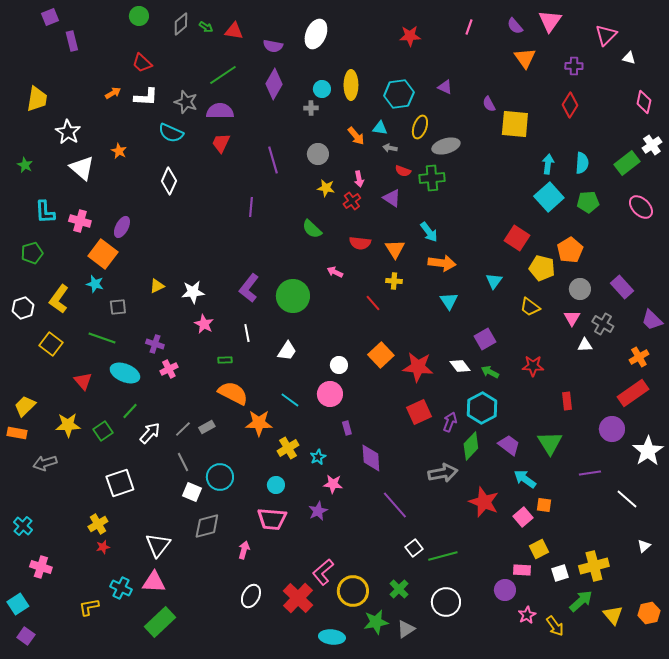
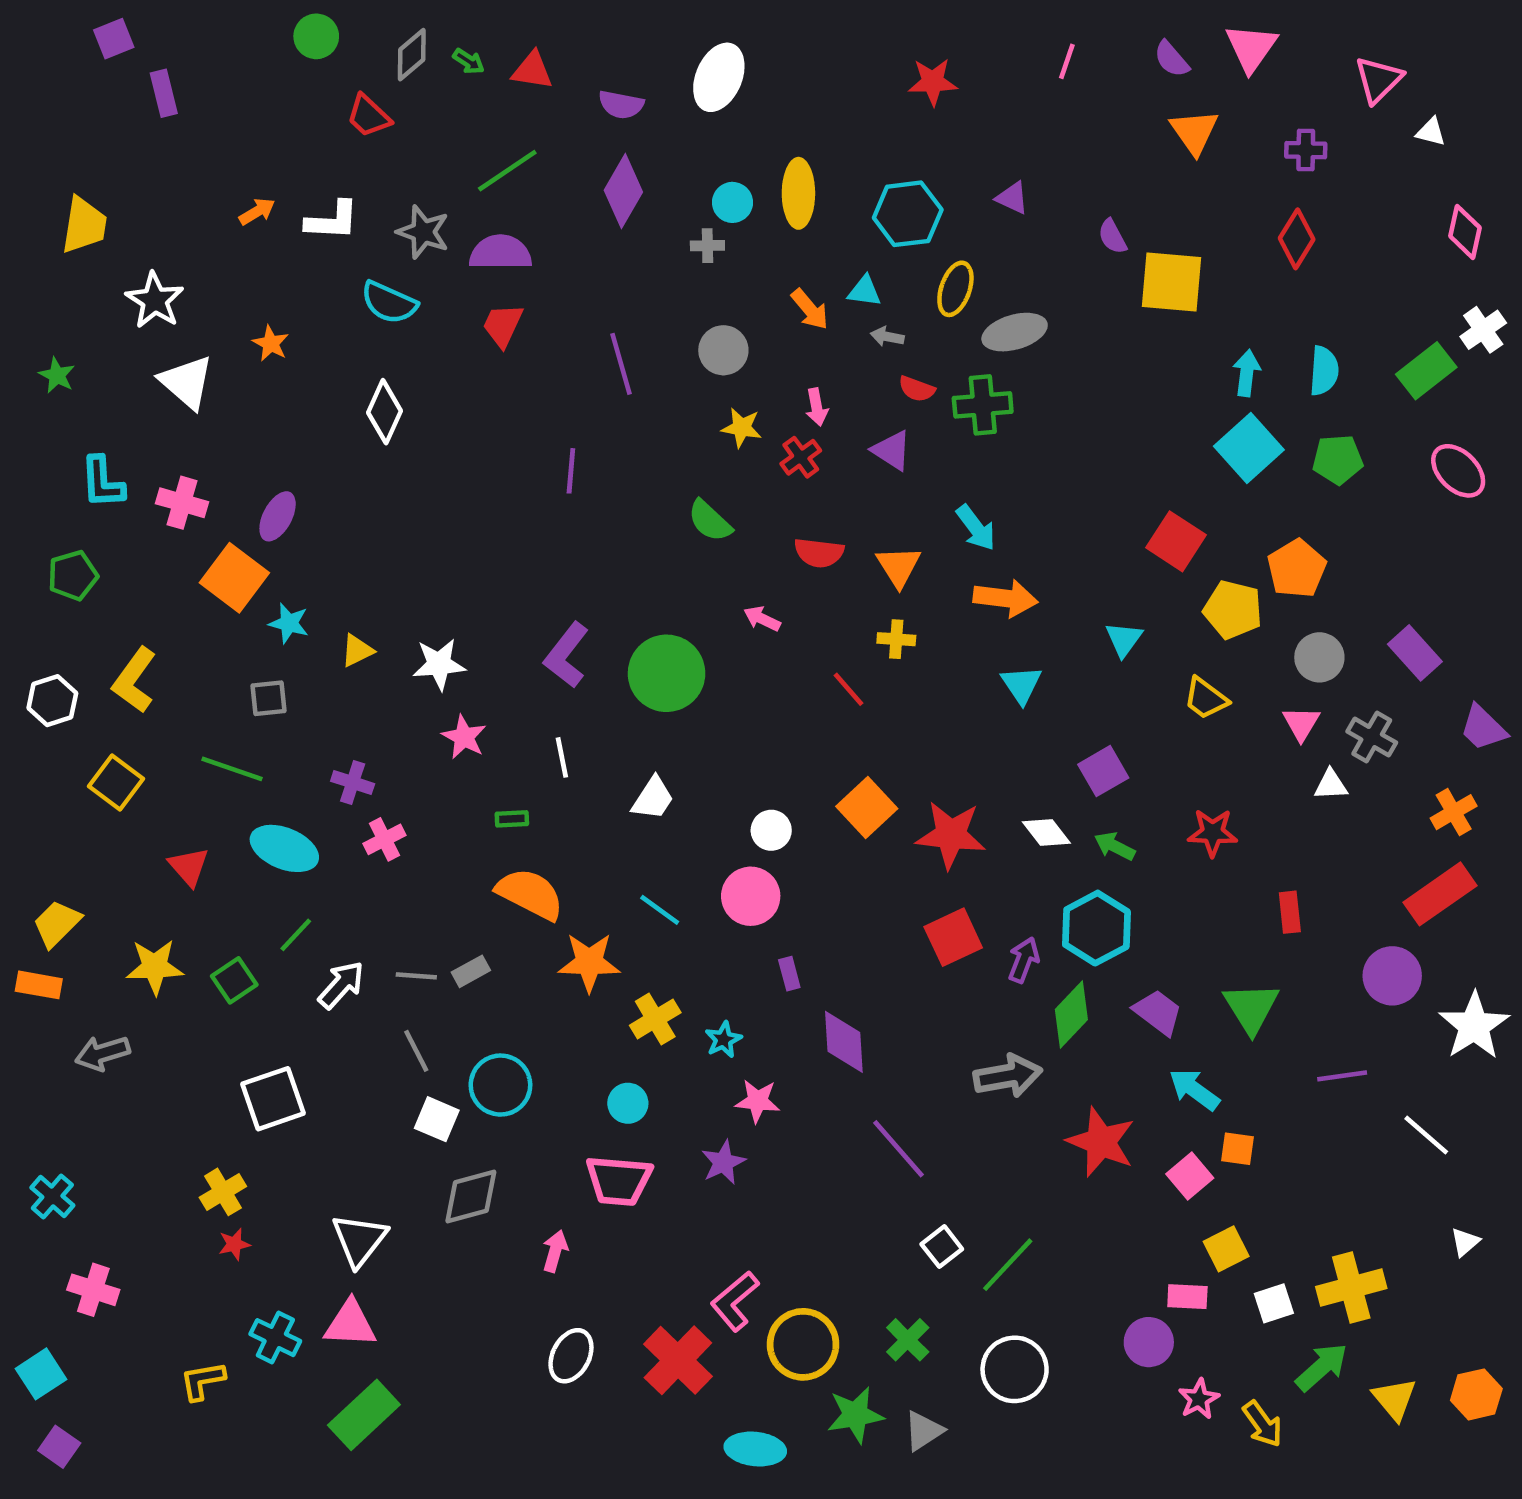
red trapezoid: (142, 63) -> (369, 116), moved
cyan star: (95, 284) -> (289, 623), moved
gray line: (183, 429) -> (416, 976), turned 48
green line: (443, 556) -> (1008, 1265), turned -32

